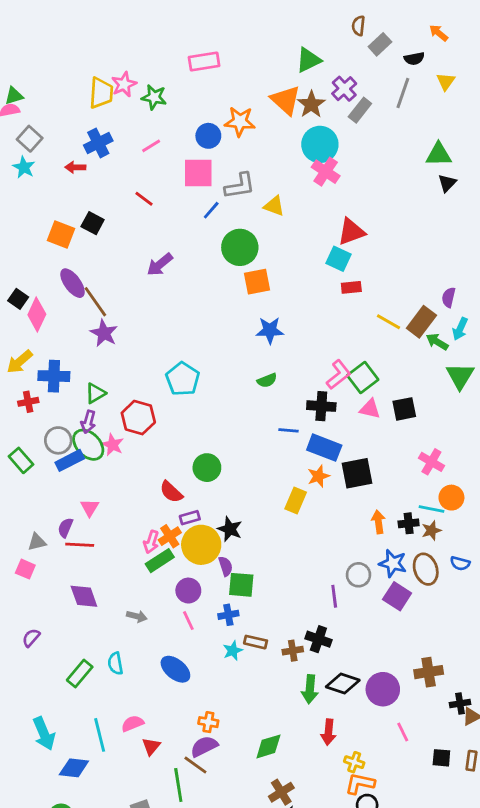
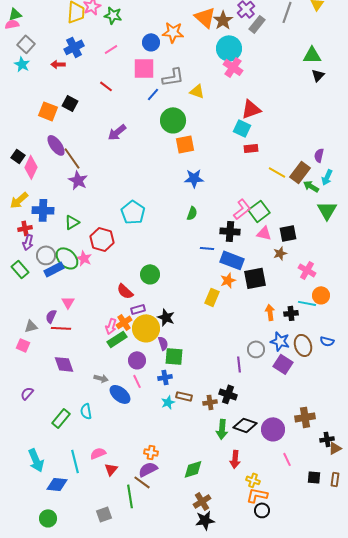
green semicircle: (267, 380) -> (192, 213), turned -48
purple arrow: (88, 422) -> (28, 242), moved
brown star: (431, 530) -> (280, 253), moved
blue ellipse: (175, 669) -> (120, 394), moved

